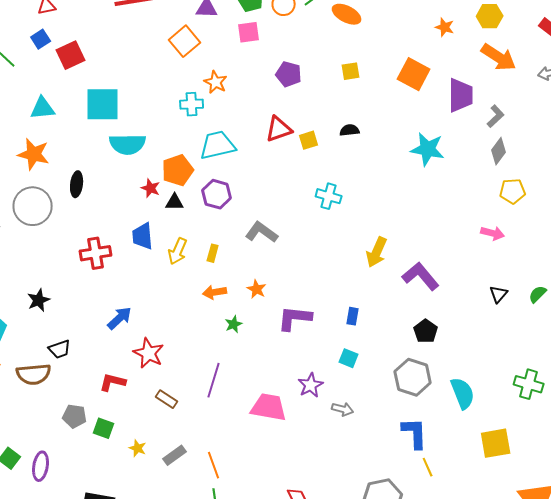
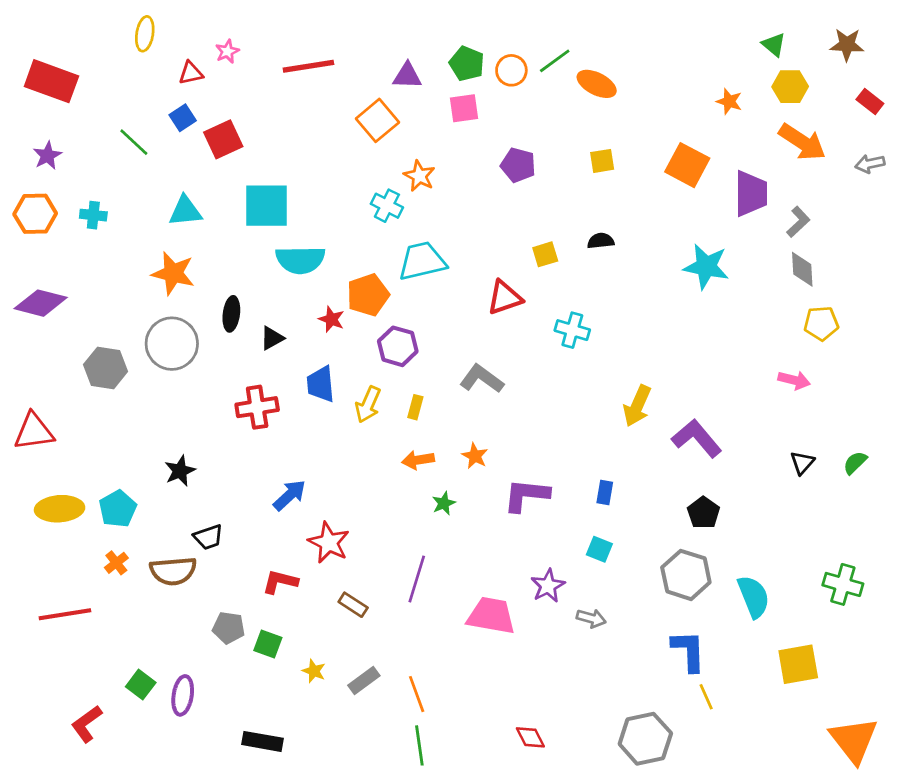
cyan cross: (192, 104) -> (387, 206), turned 30
red triangle: (279, 129) -> (505, 298), moved
gray diamond: (499, 151) -> (802, 269), turned -40
purple hexagon: (217, 194) -> (398, 346), moved
black triangle: (175, 202) -> (272, 338), moved, turned -30

